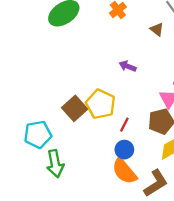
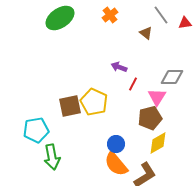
brown square: (75, 108) -> (70, 106), turned 30
red line: (124, 125) -> (133, 84), moved

